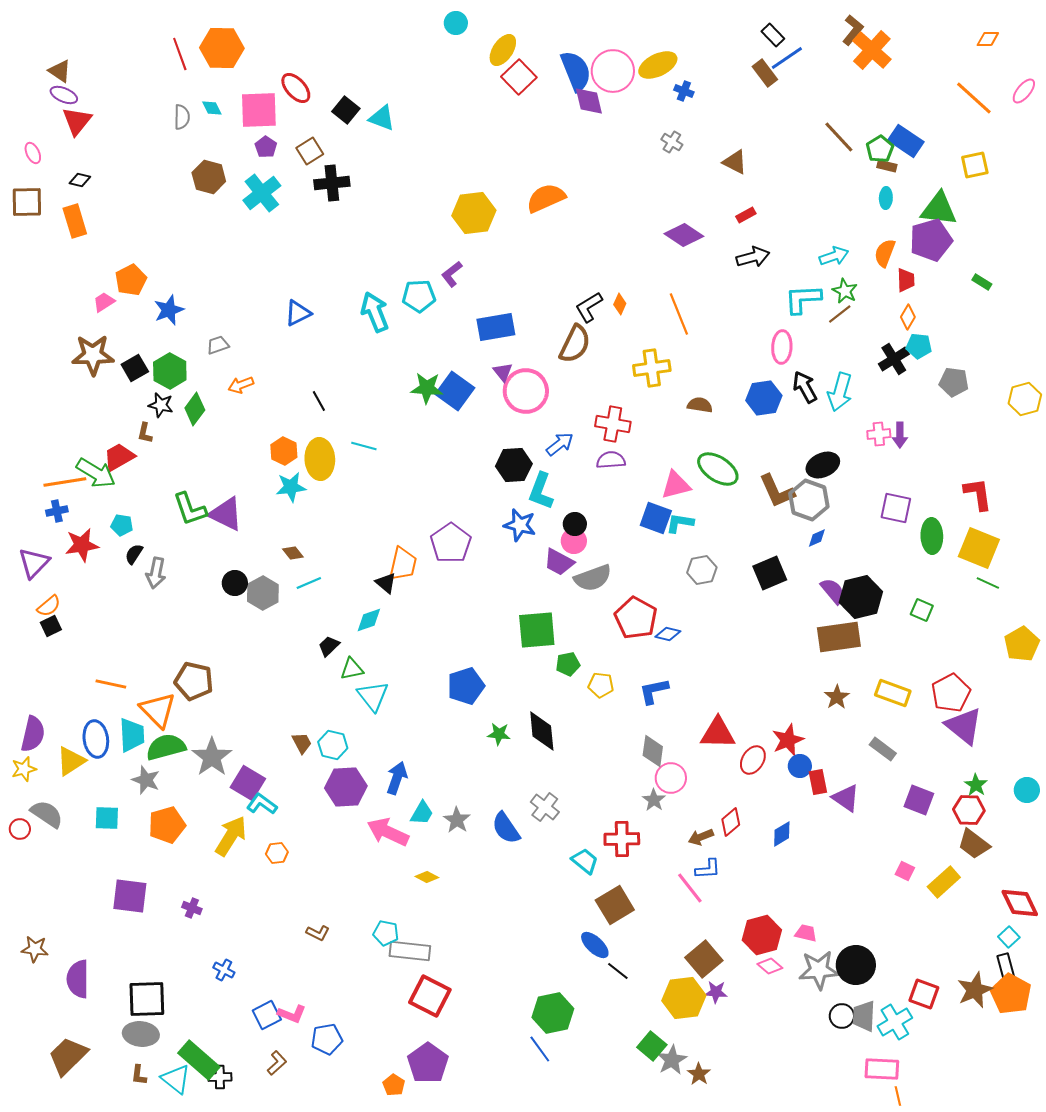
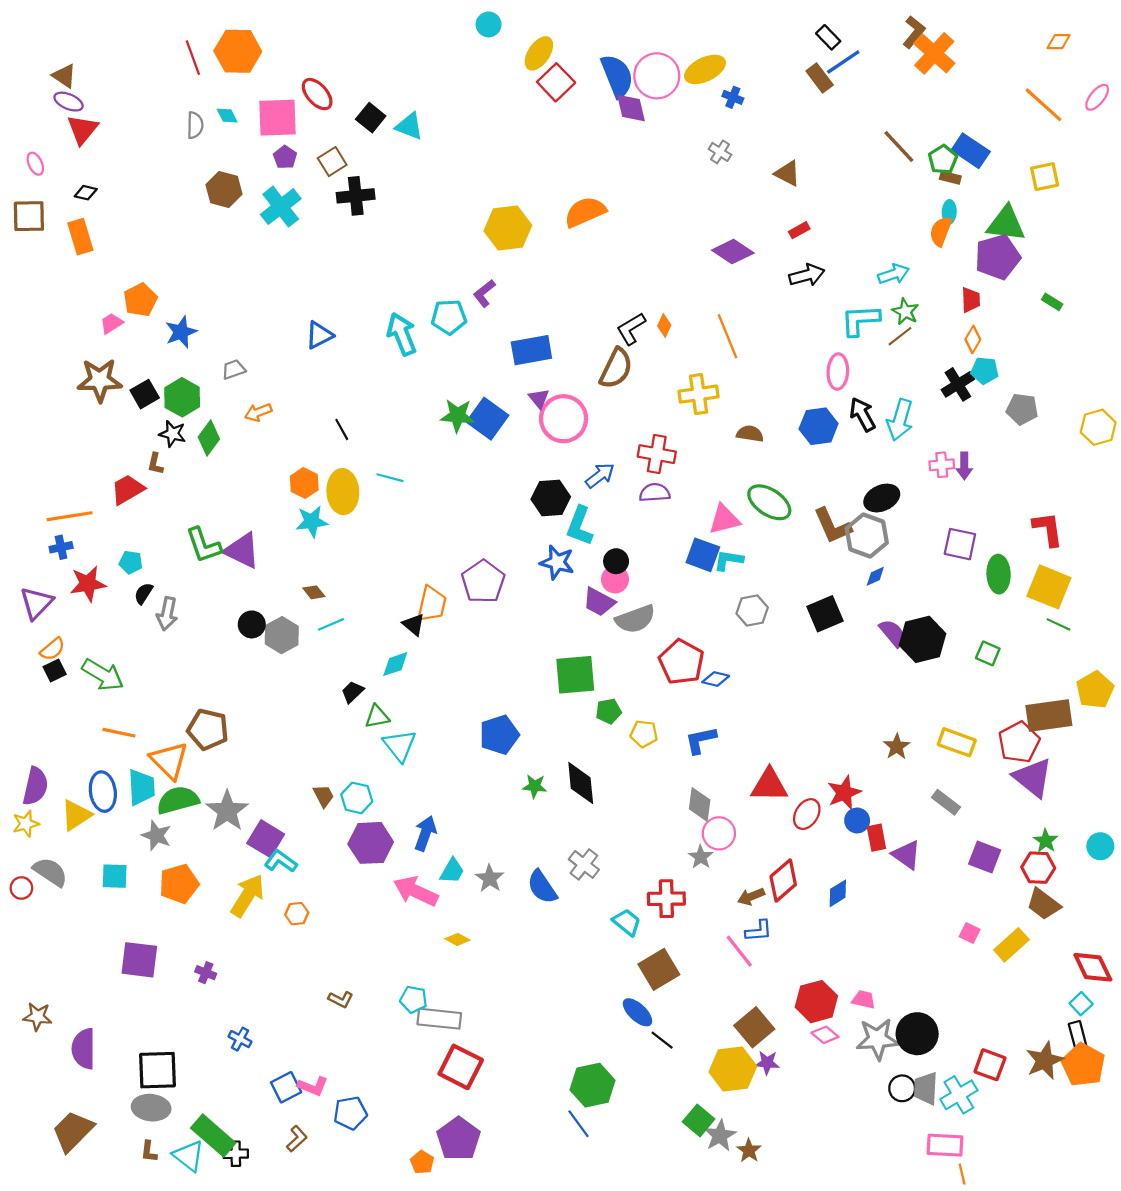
orange semicircle: (885, 253) -> (941, 231), moved
green arrow: (96, 473) -> (103, 675), moved
brown rectangle: (839, 637) -> (1049, 715), moved
red diamond: (731, 822) -> (783, 880), size x1.4

